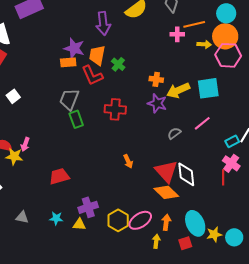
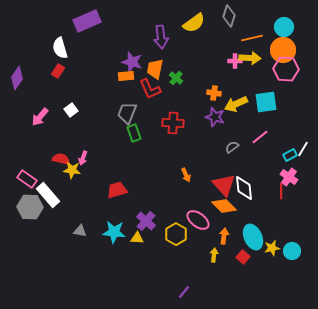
pink cross: (177, 34) -> (235, 61), moved
yellow arrow: (204, 44) -> (250, 58), moved, size x1.5
purple cross: (88, 207) -> (146, 221), turned -30
cyan star: (56, 218) -> (114, 232), size x1.6
pink ellipse: (140, 220) -> (198, 220), moved, turned 70
red square: (185, 243) -> (243, 257), turned -32

